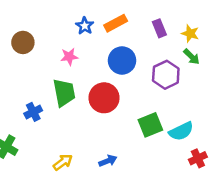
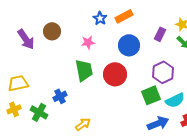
purple rectangle: (159, 28) -> (160, 34), moved, turned 48
purple hexagon: (166, 75) -> (163, 72), moved
blue cross: (33, 112) -> (60, 96), moved
blue arrow: (108, 161) -> (158, 123), moved, size x1.5

